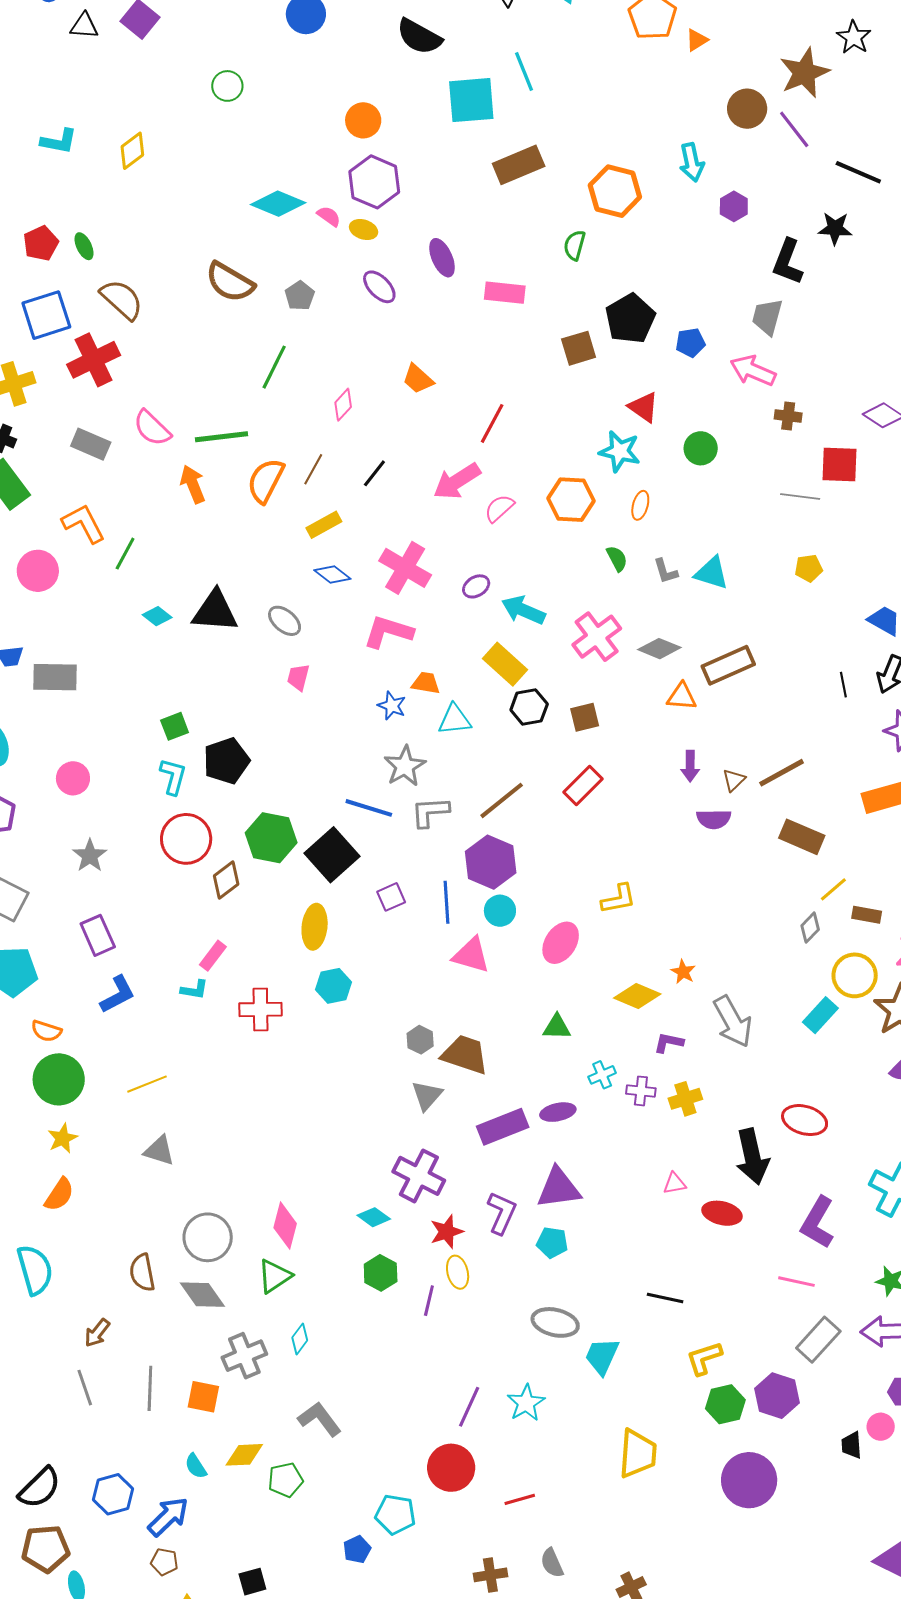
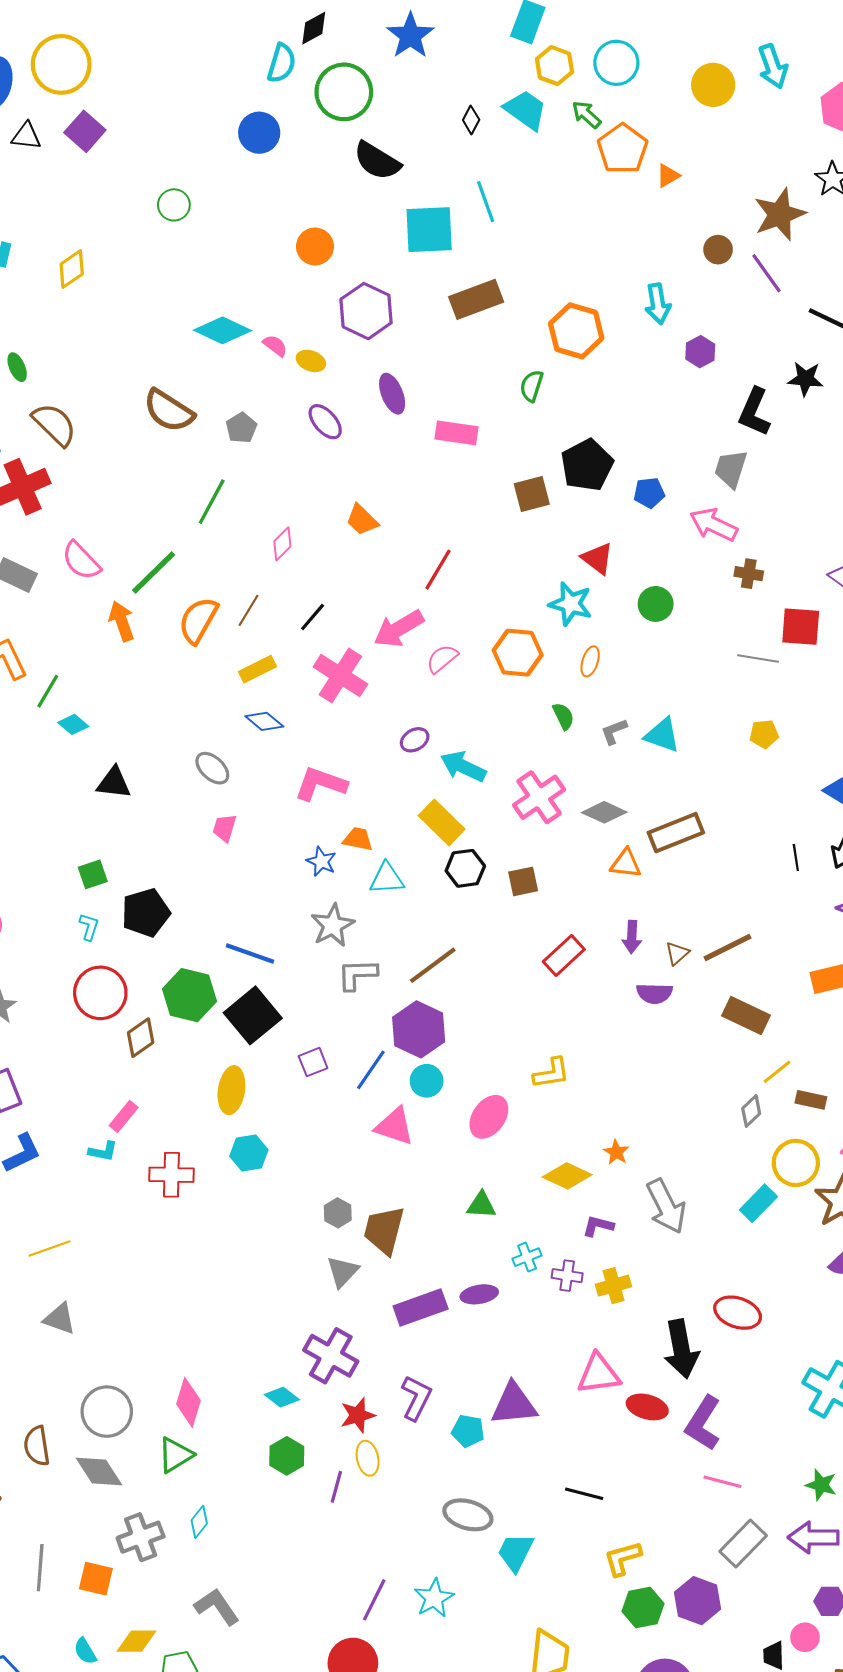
brown circle: (747, 109) -> (718, 250), size x0.7
purple hexagon: (374, 182) -> (366, 311), moved
green line: (221, 437) -> (154, 573), turned -40
pink cross: (405, 568) -> (340, 676), moved
gray L-shape: (666, 571) -> (614, 731), turned 84
black triangle: (215, 611) -> (114, 783), moved, size x0.7
cyan diamond: (157, 616) -> (73, 724), moved
cyan L-shape: (173, 776) -> (89, 927), size x0.7
red rectangle: (583, 785) -> (564, 955), moved
blue line: (369, 808) -> (250, 954), moved
blue line: (446, 902) -> (371, 1070), turned 36
brown trapezoid: (465, 1055) -> (384, 1230), turned -96
pink triangle: (675, 1183) -> (599, 1374), size x1.8
purple triangle: (559, 1188) -> (514, 1404), moved
purple L-shape: (818, 1223) -> (703, 1423), moved

